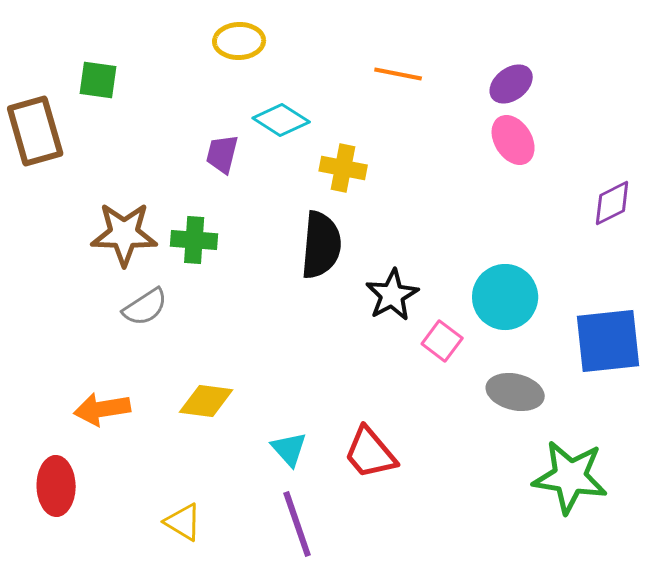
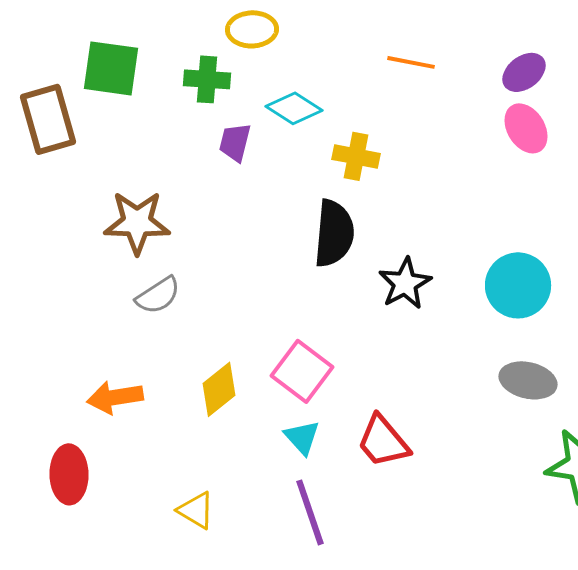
green square: (98, 80) -> (111, 68), size x1.5
green cross: (194, 240) -> (207, 79), moved
pink square: (442, 341) -> (302, 371), moved, size x1.5
yellow diamond: (206, 401) -> (219, 389), turned -46

